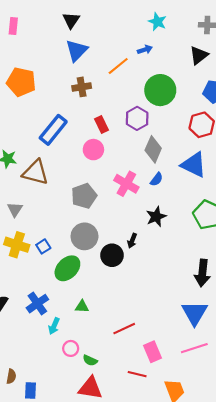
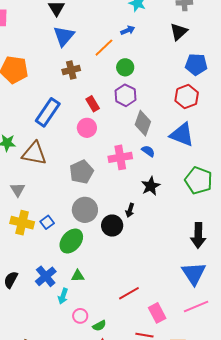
green circle: (160, 90) -> (125, 67), moved, size x0.6
blue semicircle: (156, 179) -> (148, 151), turned -88
pink cross: (126, 184) -> (120, 157), turned -35
green triangle: (82, 307) -> (78, 276), moved
green semicircle: (90, 360) -> (99, 326), turned -48

